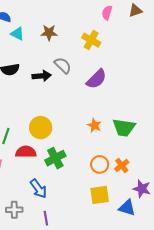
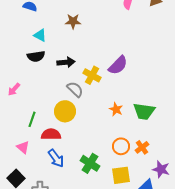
cyan triangle: (17, 34) -> (40, 35), moved
yellow cross: (91, 40) -> (92, 75), moved
gray semicircle: (63, 65) -> (75, 89), moved
green cross: (55, 158) -> (90, 163), moved, turned -30
blue arrow: (38, 189) -> (56, 158), moved

